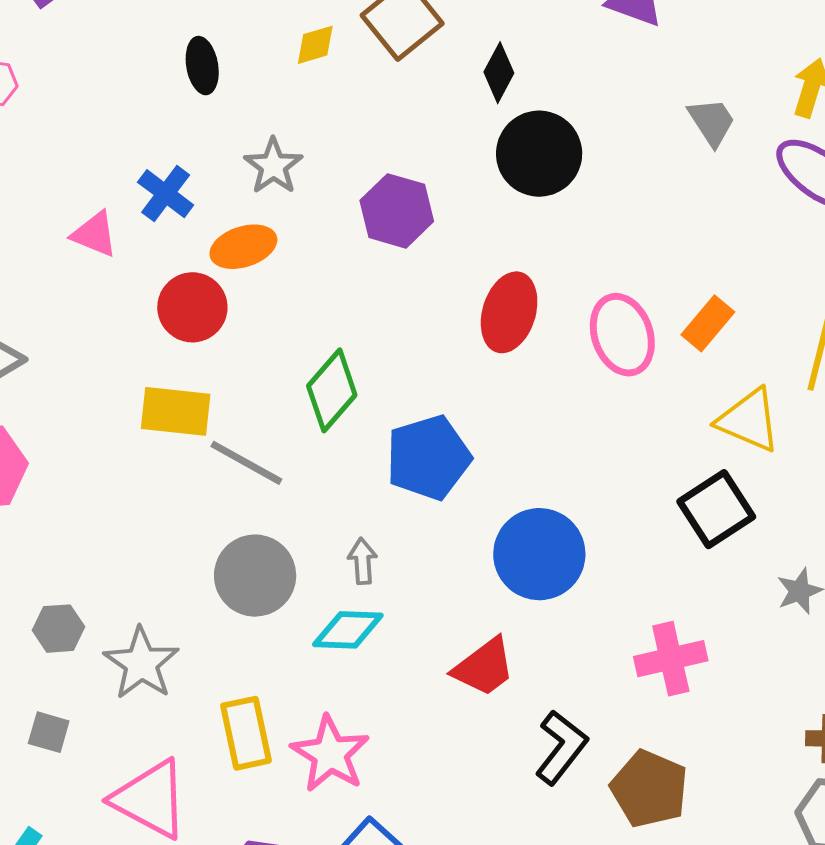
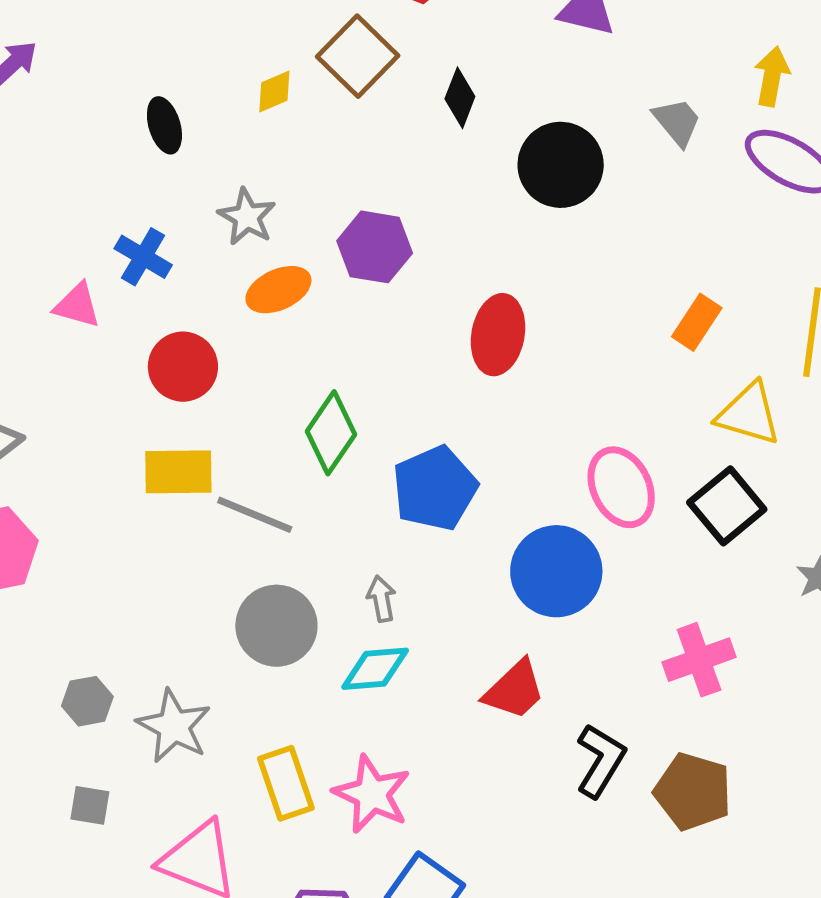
black circle: (539, 154) -> (561, 165), moved
orange ellipse: (243, 247) -> (278, 290), moved
pink ellipse: (622, 335) -> (621, 487), moved

